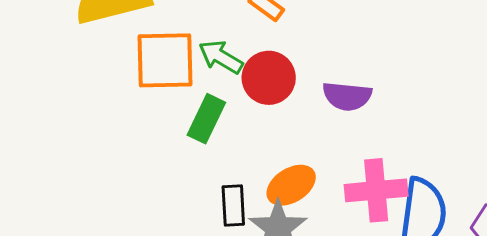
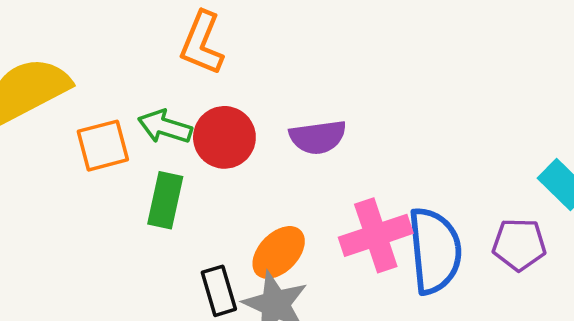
orange square: (165, 60) -> (103, 146), size x0.7

